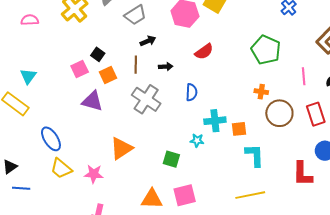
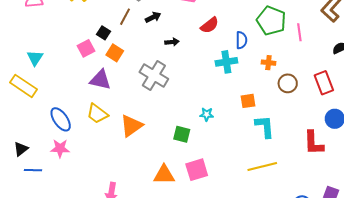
brown line: (136, 65) -> (125, 17), moved, turned 30
orange square: (108, 75) -> (115, 53), turned -30
pink line: (304, 76) -> (299, 32), moved
blue semicircle: (191, 92) -> (241, 40), moved
brown circle: (279, 113) -> (288, 83), size x0.7
cyan cross: (215, 121) -> (226, 62), moved
yellow trapezoid: (61, 168) -> (97, 114), moved
pink star: (94, 174) -> (60, 148), moved

